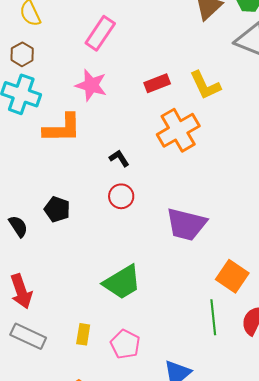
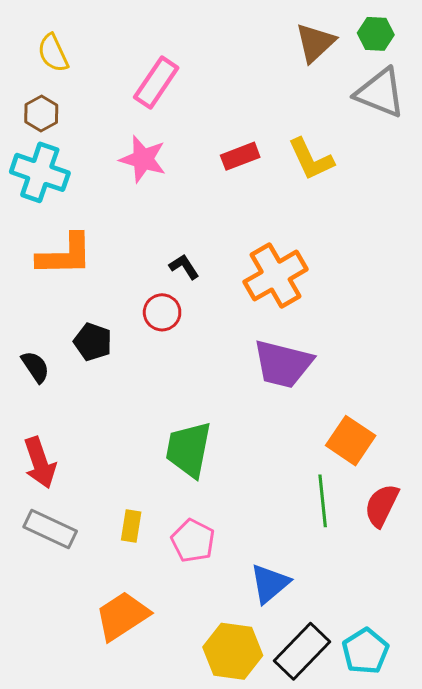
orange L-shape: (62, 128) -> (65, 255), moved
orange cross: (178, 130) -> (276, 276), moved
red circle: (121, 196) -> (162, 312), moved
green trapezoid: (122, 282) -> (189, 449), turned 132

